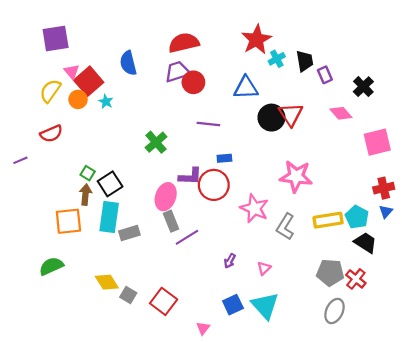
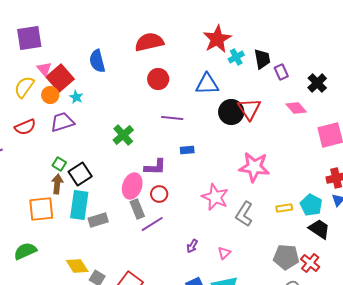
purple trapezoid: (177, 72) -> (62, 122), moved
red circle: (214, 185) -> (159, 194), moved, size x0.6
yellow rectangle: (328, 220) -> (284, 208), size x0.6

